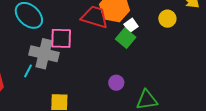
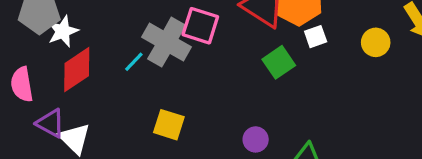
green square: (126, 38) -> (279, 62), moved
purple circle: (116, 83) -> (256, 139), moved

